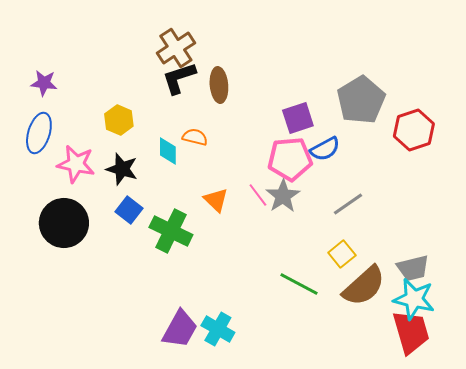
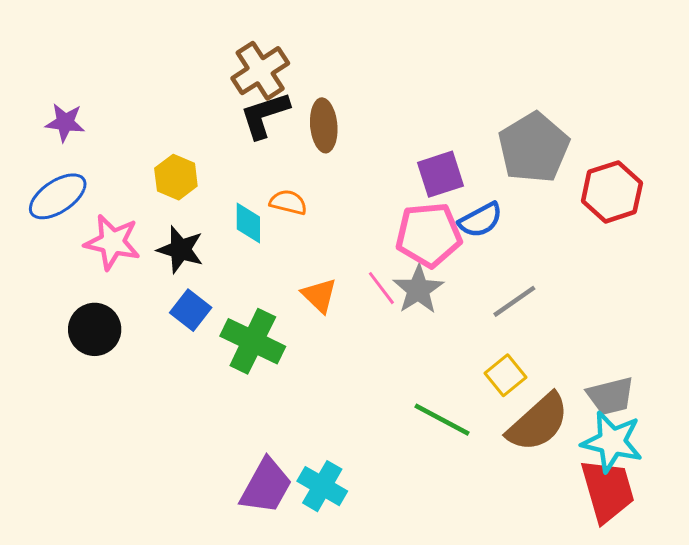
blue ellipse: (39, 133) -> (58, 196), turned 39
black circle: (64, 223) -> (95, 329), size x0.7

